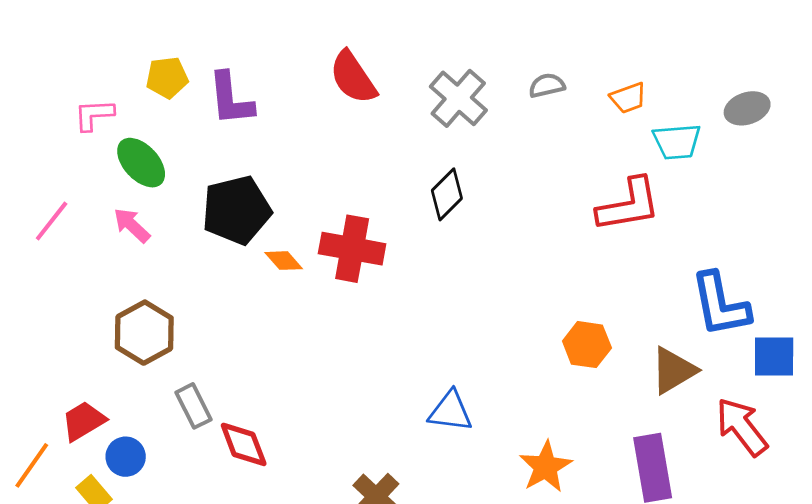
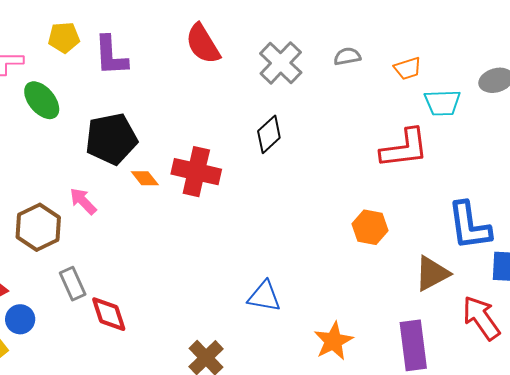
pink arrow: (132, 225) -> (83, 201), moved
orange hexagon: (587, 345) -> (370, 227), moved

